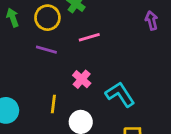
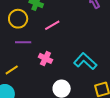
pink cross: (82, 79) -> (45, 58), moved
yellow line: (53, 104) -> (12, 70), moved, turned 64

